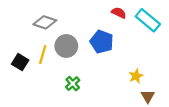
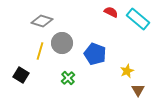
blue pentagon: (102, 42) -> (95, 54), moved
black square: (20, 62) -> (21, 75), moved

